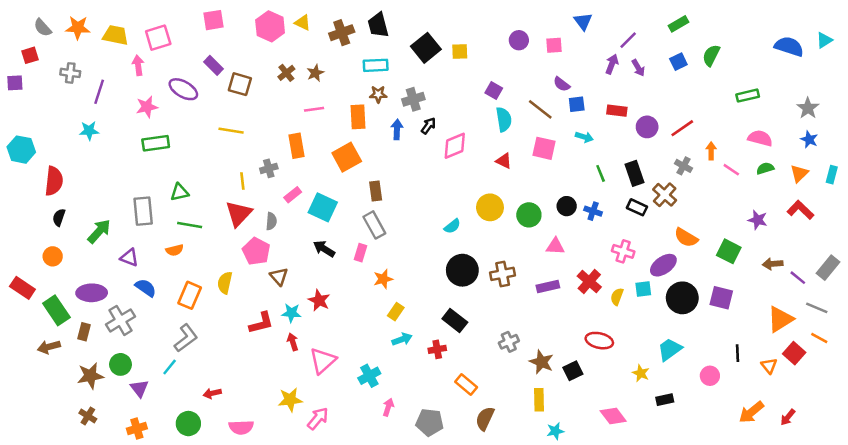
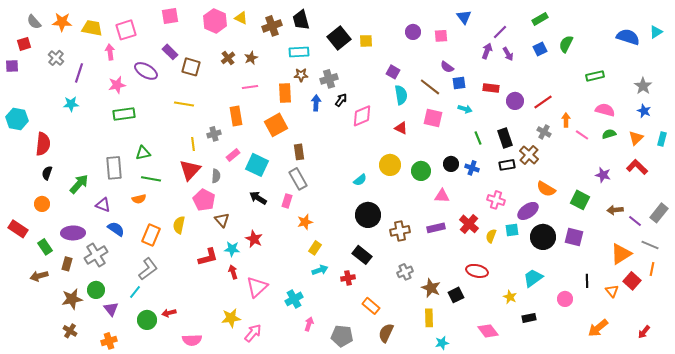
gray cross: (70, 73) -> (56, 58), turned 35
black rectangle: (637, 207) -> (507, 165), turned -35
brown cross: (503, 274) -> (400, 231), moved
green rectangle: (56, 310) -> (45, 247), size x0.7
orange line: (819, 338) -> (652, 269), turned 72
red arrow: (788, 417) -> (644, 332), moved
green circle: (188, 424) -> (147, 320), moved

